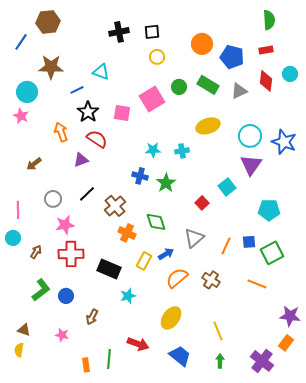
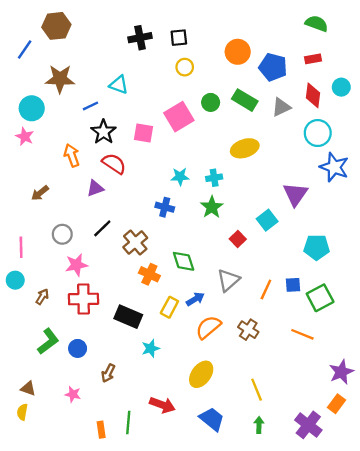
green semicircle: (269, 20) -> (317, 24), turned -66
cyan circle: (250, 136) -> (318, 133), moved
green star: (166, 183) -> (212, 207), moved
purple star: (290, 316) -> (341, 372), turned -30

